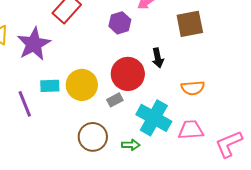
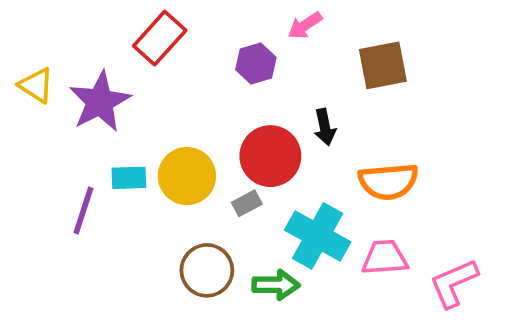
orange semicircle: (193, 88) -> (388, 181), size x1.4
purple line: (25, 104) -> (83, 211), turned 40
green arrow: (131, 145) -> (276, 285), size x1.4

